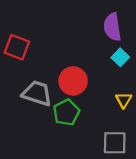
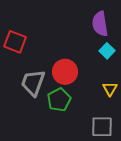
gray trapezoid: (37, 93) -> (33, 83), turned -88

